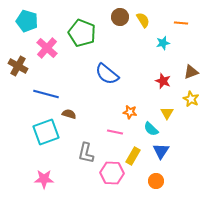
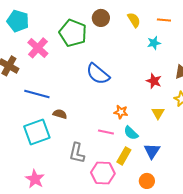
brown circle: (120, 17) -> (101, 18), moved
orange line: (181, 23) -> (164, 20), moved
cyan semicircle: (151, 129) -> (131, 133), moved
pink star: (44, 179) -> (35, 179), turned 30

